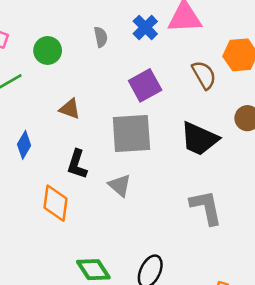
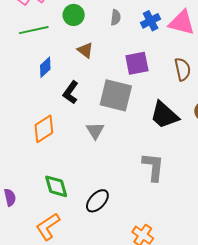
brown triangle: (70, 109) -> (85, 50), moved
blue diamond: (24, 145) -> (45, 67), moved
black L-shape: (77, 164) -> (71, 92), moved
orange diamond: (55, 203) -> (44, 129), turned 32

